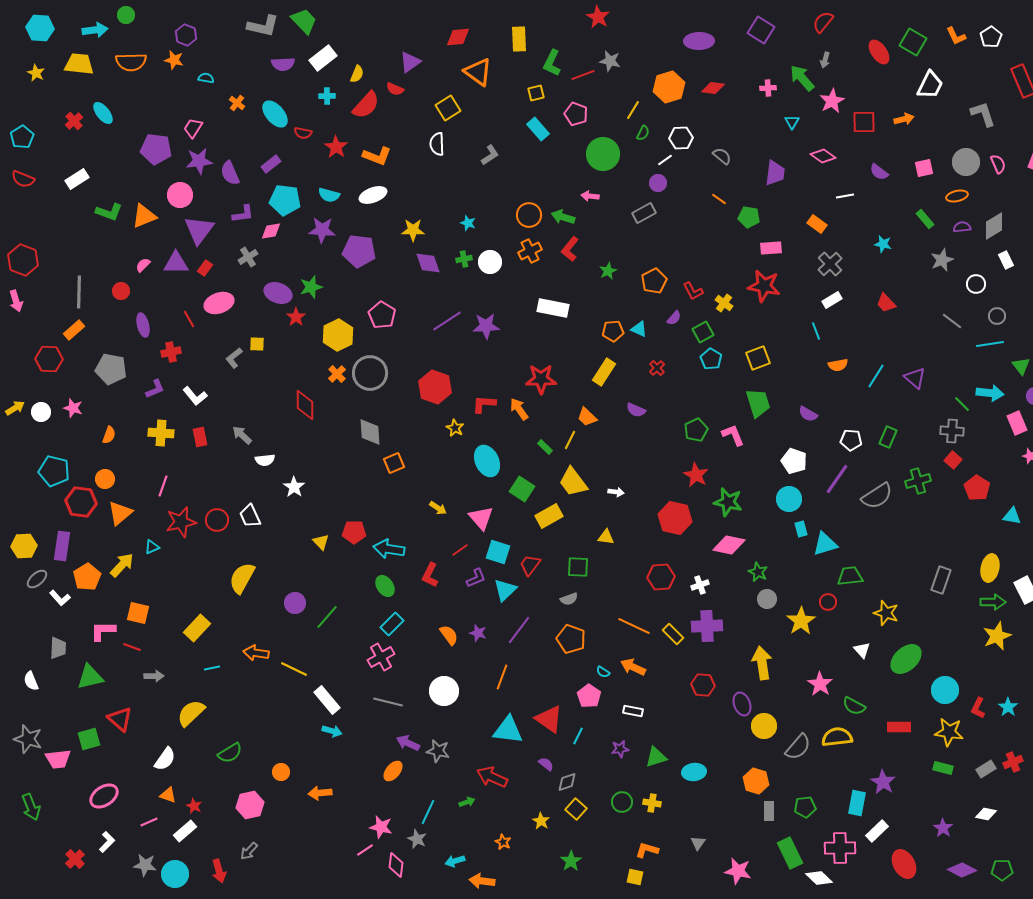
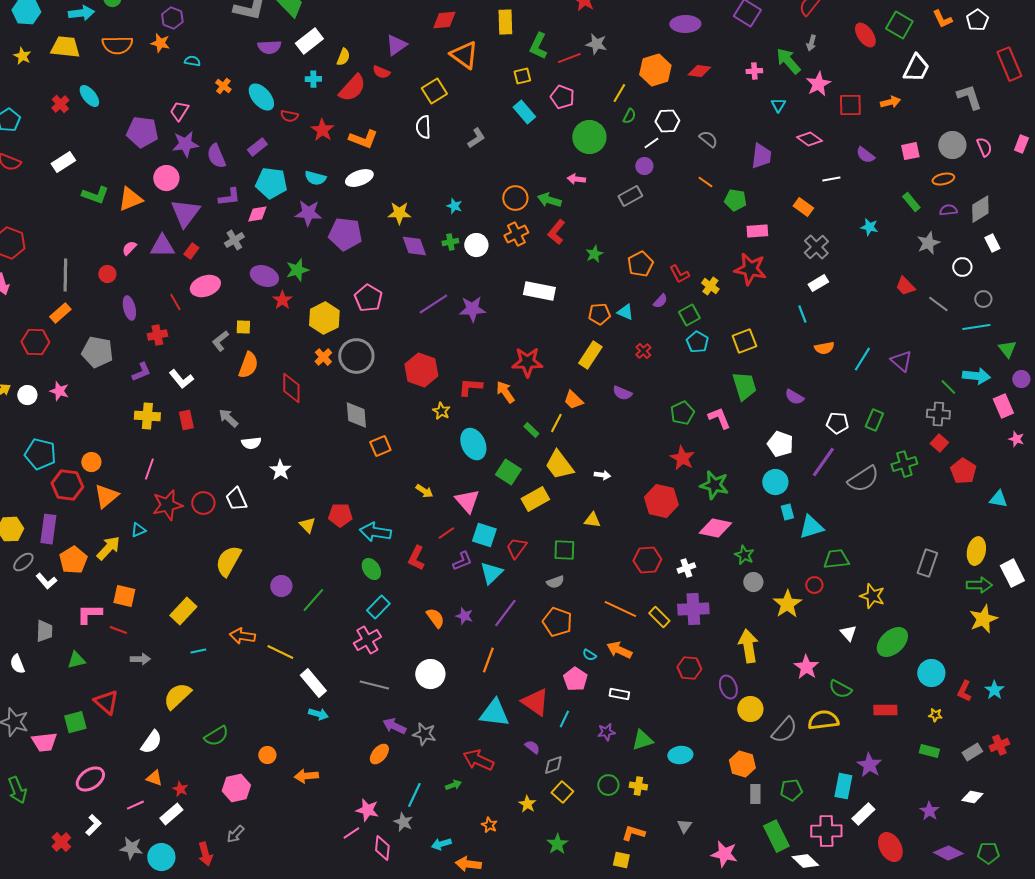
red trapezoid: (886, 303) -> (905, 286), moved
orange semicircle: (109, 435) -> (248, 365), moved, size x1.5
green triangle: (90, 677) -> (76, 660), size x0.7
yellow star: (949, 732) -> (935, 715), size x0.5

